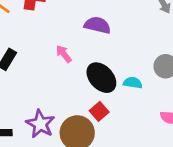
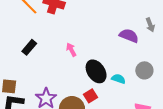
purple semicircle: (97, 25) -> (129, 36), moved

